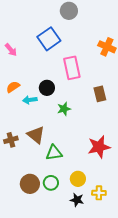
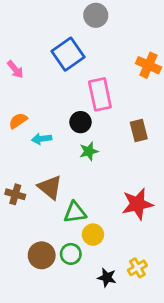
black circle: (47, 88) -> (80, 122), moved
brown cross: (11, 140) -> (15, 194), turned 32
yellow circle: (78, 179) -> (93, 235), moved
yellow cross: (99, 193) -> (137, 268), turned -32

